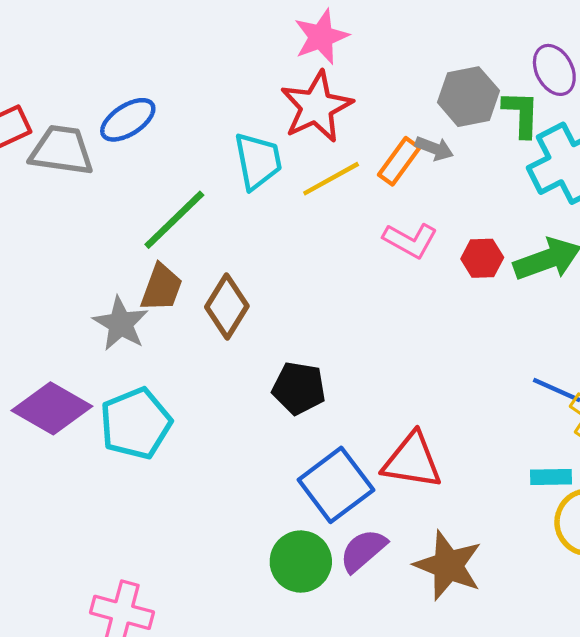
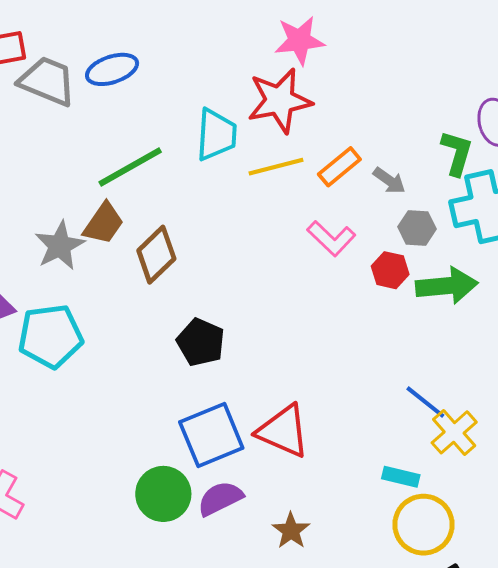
gray hexagon: (468, 97) -> (417, 228), moved, size x0.7
gray arrow: (434, 148) -> (389, 181), moved
brown star: (448, 565) -> (291, 531), size x0.6

